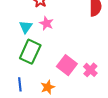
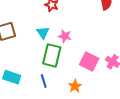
pink star: (46, 23) -> (65, 36), moved
blue line: (20, 84) -> (44, 81), moved

